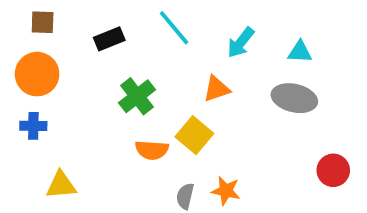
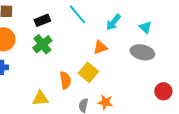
cyan triangle: (300, 52) -> (145, 27), turned 40
green cross: (137, 96) -> (42, 44), moved
orange semicircle: (152, 150) -> (65, 80), turned -102
yellow triangle: (61, 185) -> (40, 98), moved

